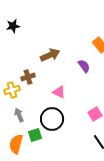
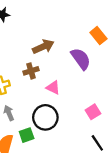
purple semicircle: (84, 66) -> (81, 59), size x1.5
brown cross: (28, 77) -> (31, 71), moved

